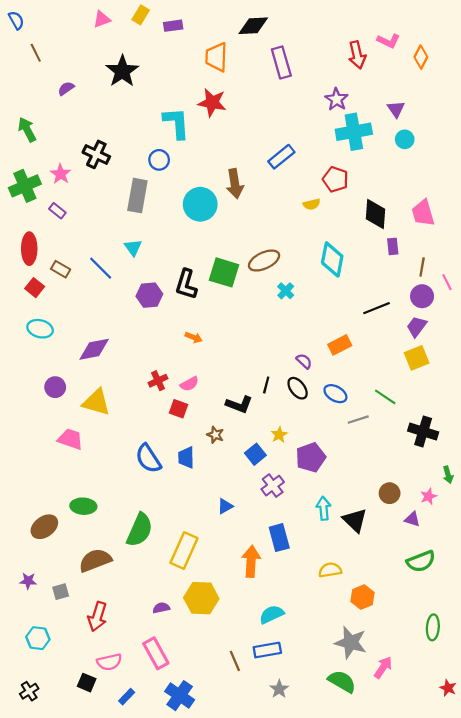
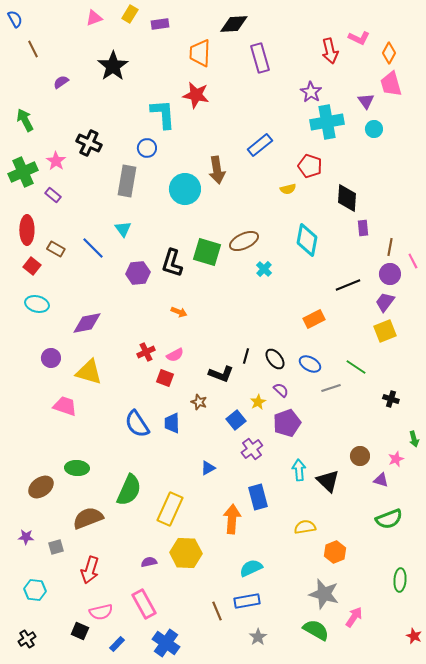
pink trapezoid: (423, 213) -> (391, 84), moved
purple semicircle: (304, 361) -> (281, 390), moved
black cross: (423, 432) -> (391, 399), size x0.6

